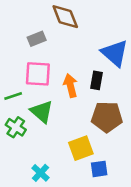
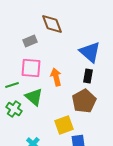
black rectangle: (96, 80) -> (88, 76), moved
brown pentagon: (107, 117) -> (84, 101), turned -30

